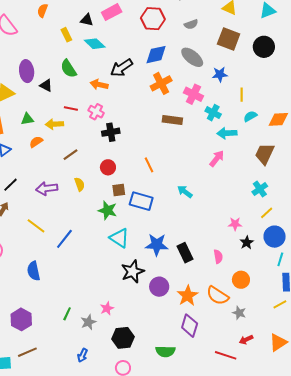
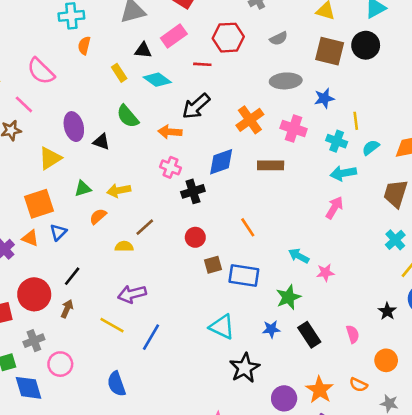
black circle: (264, 47) -> (366, 45), moved
blue diamond: (156, 55) -> (221, 162), moved
gray ellipse: (192, 57) -> (286, 81), turned -35
red line: (71, 109) -> (202, 64), moved
cyan cross: (213, 113) -> (337, 141), moved
yellow semicircle: (80, 184) -> (124, 246), moved, turned -64
purple arrow: (47, 188) -> (132, 294), moved
green star: (107, 210) -> (288, 297), moved, turned -30
pink star: (235, 224) -> (325, 273), moved
blue star: (157, 245) -> (271, 329), size x0.6
purple circle: (159, 287) -> (284, 398), moved
orange semicircle: (218, 296) -> (358, 385), size x0.6

